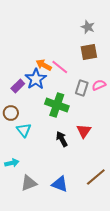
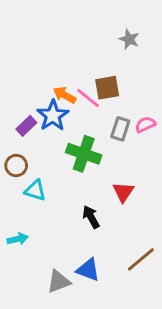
brown square: (89, 52) -> (107, 88), moved
cyan triangle: (24, 130) -> (35, 190), turned -35
black arrow: (62, 139) -> (91, 217), moved
gray triangle: (29, 183) -> (59, 281), moved

